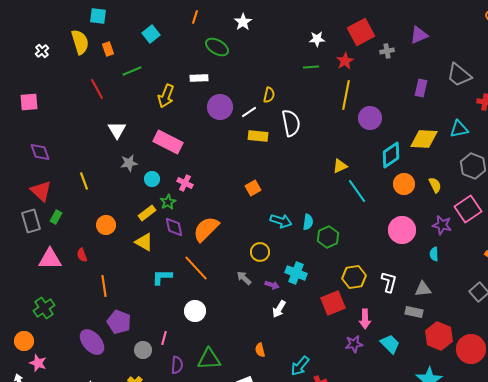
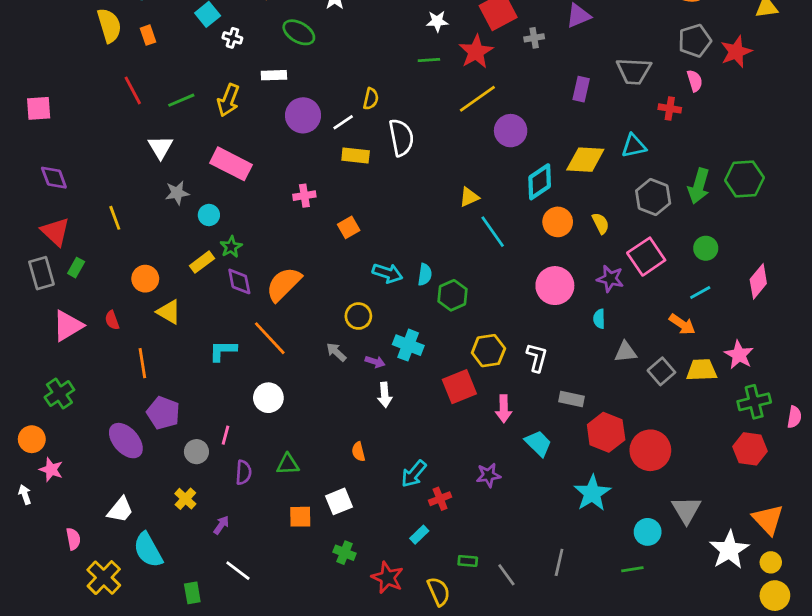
white cross: (42, 51) -> (232, 38), moved, turned -32
red star: (345, 61) -> (476, 52), size x1.4
green line: (132, 71) -> (181, 100), moved
gray trapezoid: (459, 75) -> (634, 71), turned -36
yellow line: (346, 95) -> (477, 99), turned 44
pink cross: (185, 183) -> (304, 196), moved, turned -35
yellow triangle: (144, 242) -> (169, 312), moved
pink triangle: (50, 259) -> (68, 326), turned -30
gray triangle: (423, 289) -> (625, 352), moved
white arrow: (279, 309) -> (385, 395), turned -36
purple star: (354, 344) -> (488, 475), moved
green triangle: (209, 359) -> (288, 464), size x0.7

